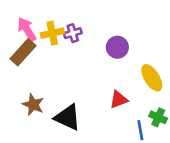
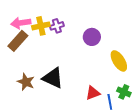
pink arrow: (27, 29) -> (21, 23), turned -66
red triangle: (119, 99) -> (93, 93), moved
black triangle: (68, 117) -> (53, 78), moved

